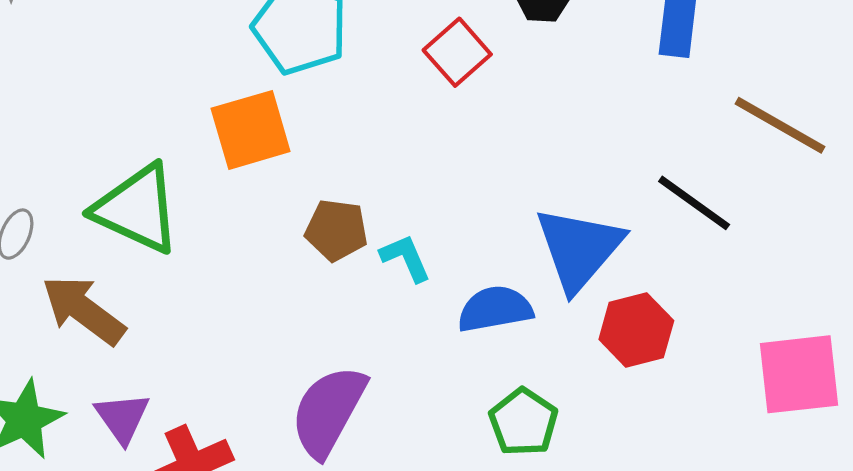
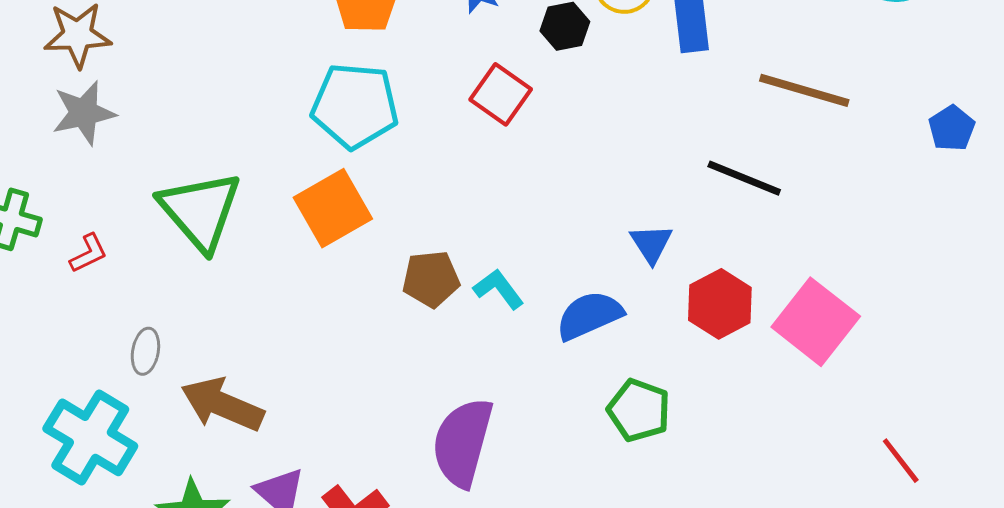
green triangle: (137, 209) -> (200, 211), moved, turned 38
blue triangle: (579, 249) -> (651, 244), size x0.5
pink square: (799, 374) -> (816, 322), moved, turned -32

